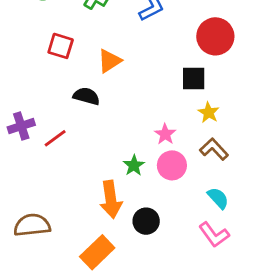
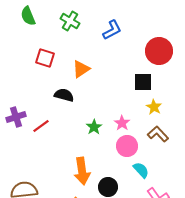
green star: (134, 165) -> (94, 127), moved
cyan semicircle: (218, 198) -> (141, 170), moved

